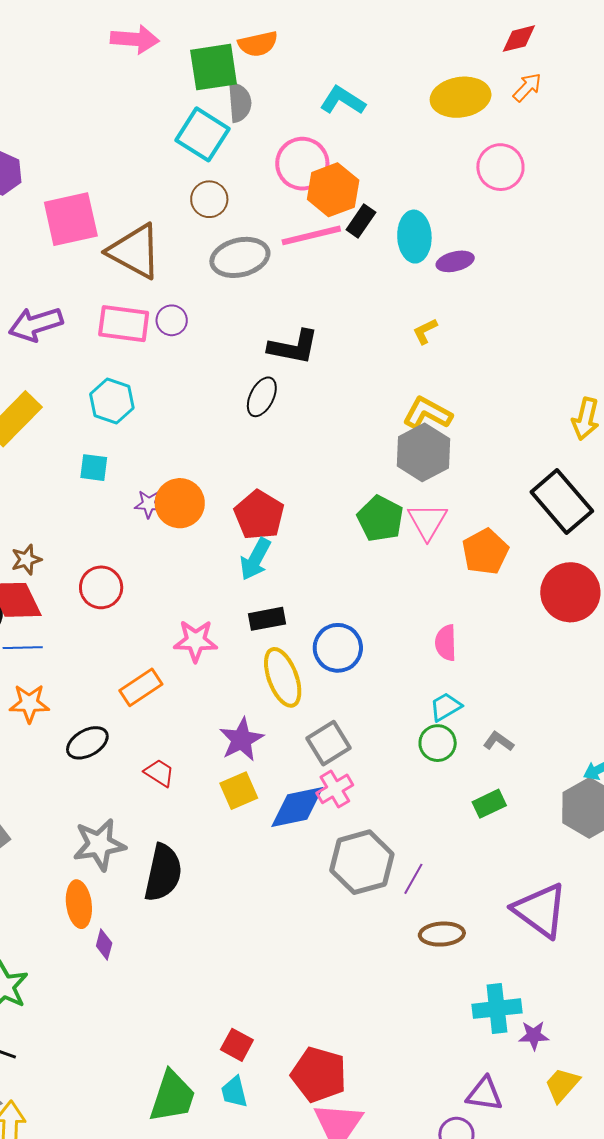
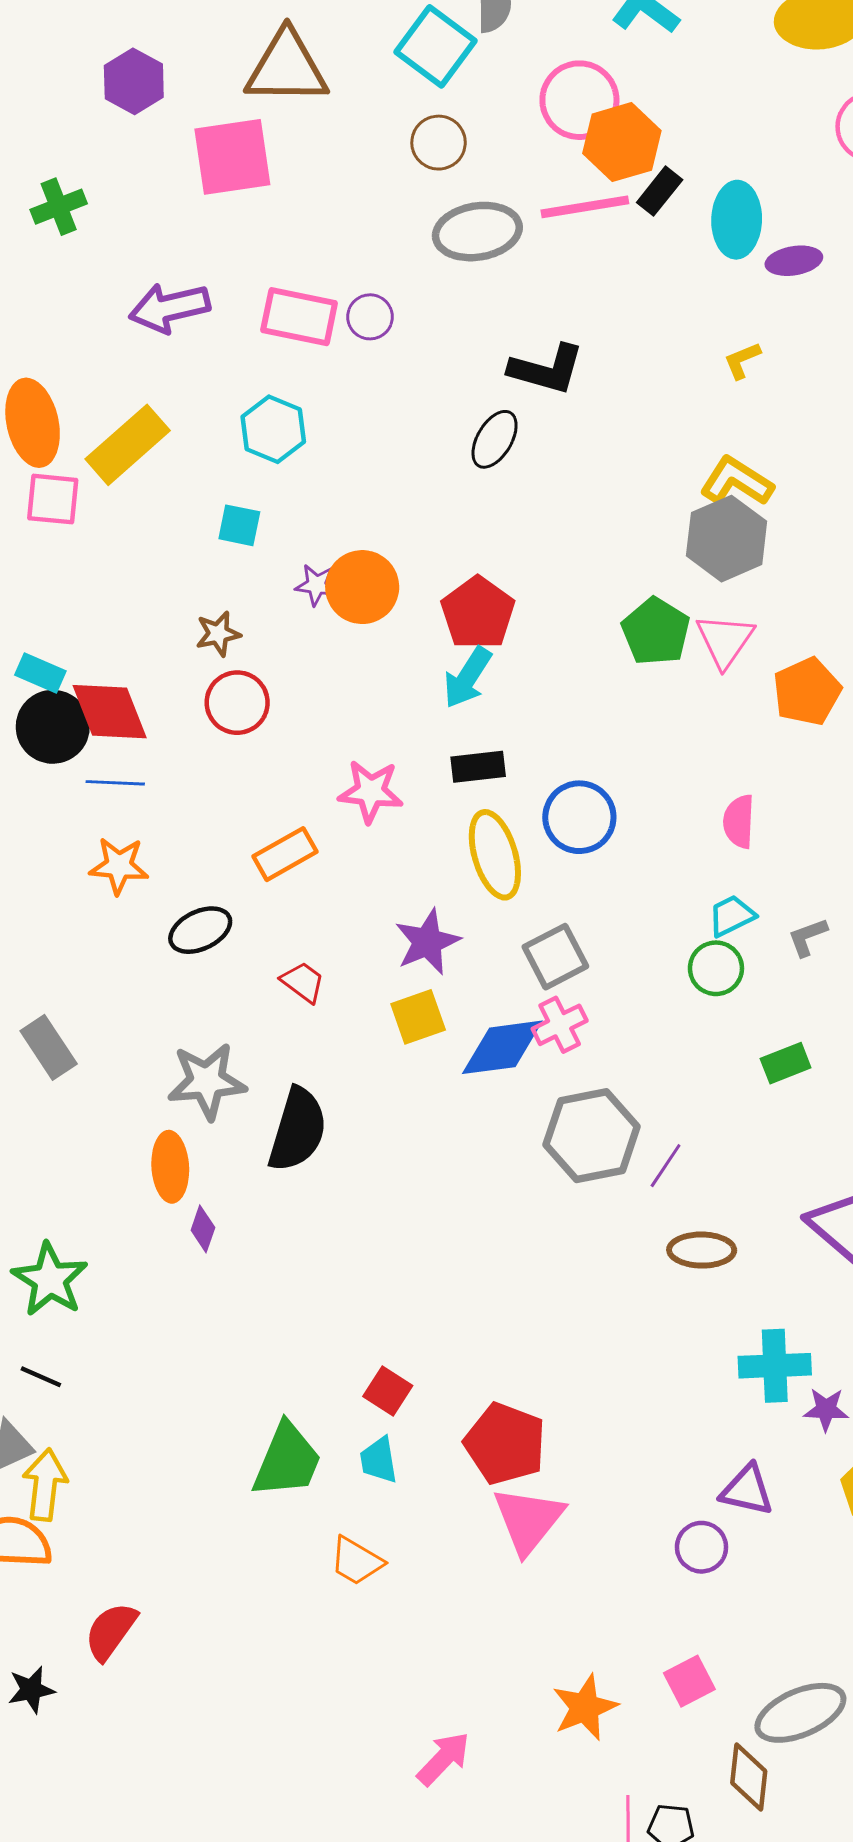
brown triangle: (135, 251) -> (287, 68), moved, turned -32
brown star: (26, 559) -> (218, 634), moved
gray L-shape: (499, 741) -> (808, 937), moved, turned -60

